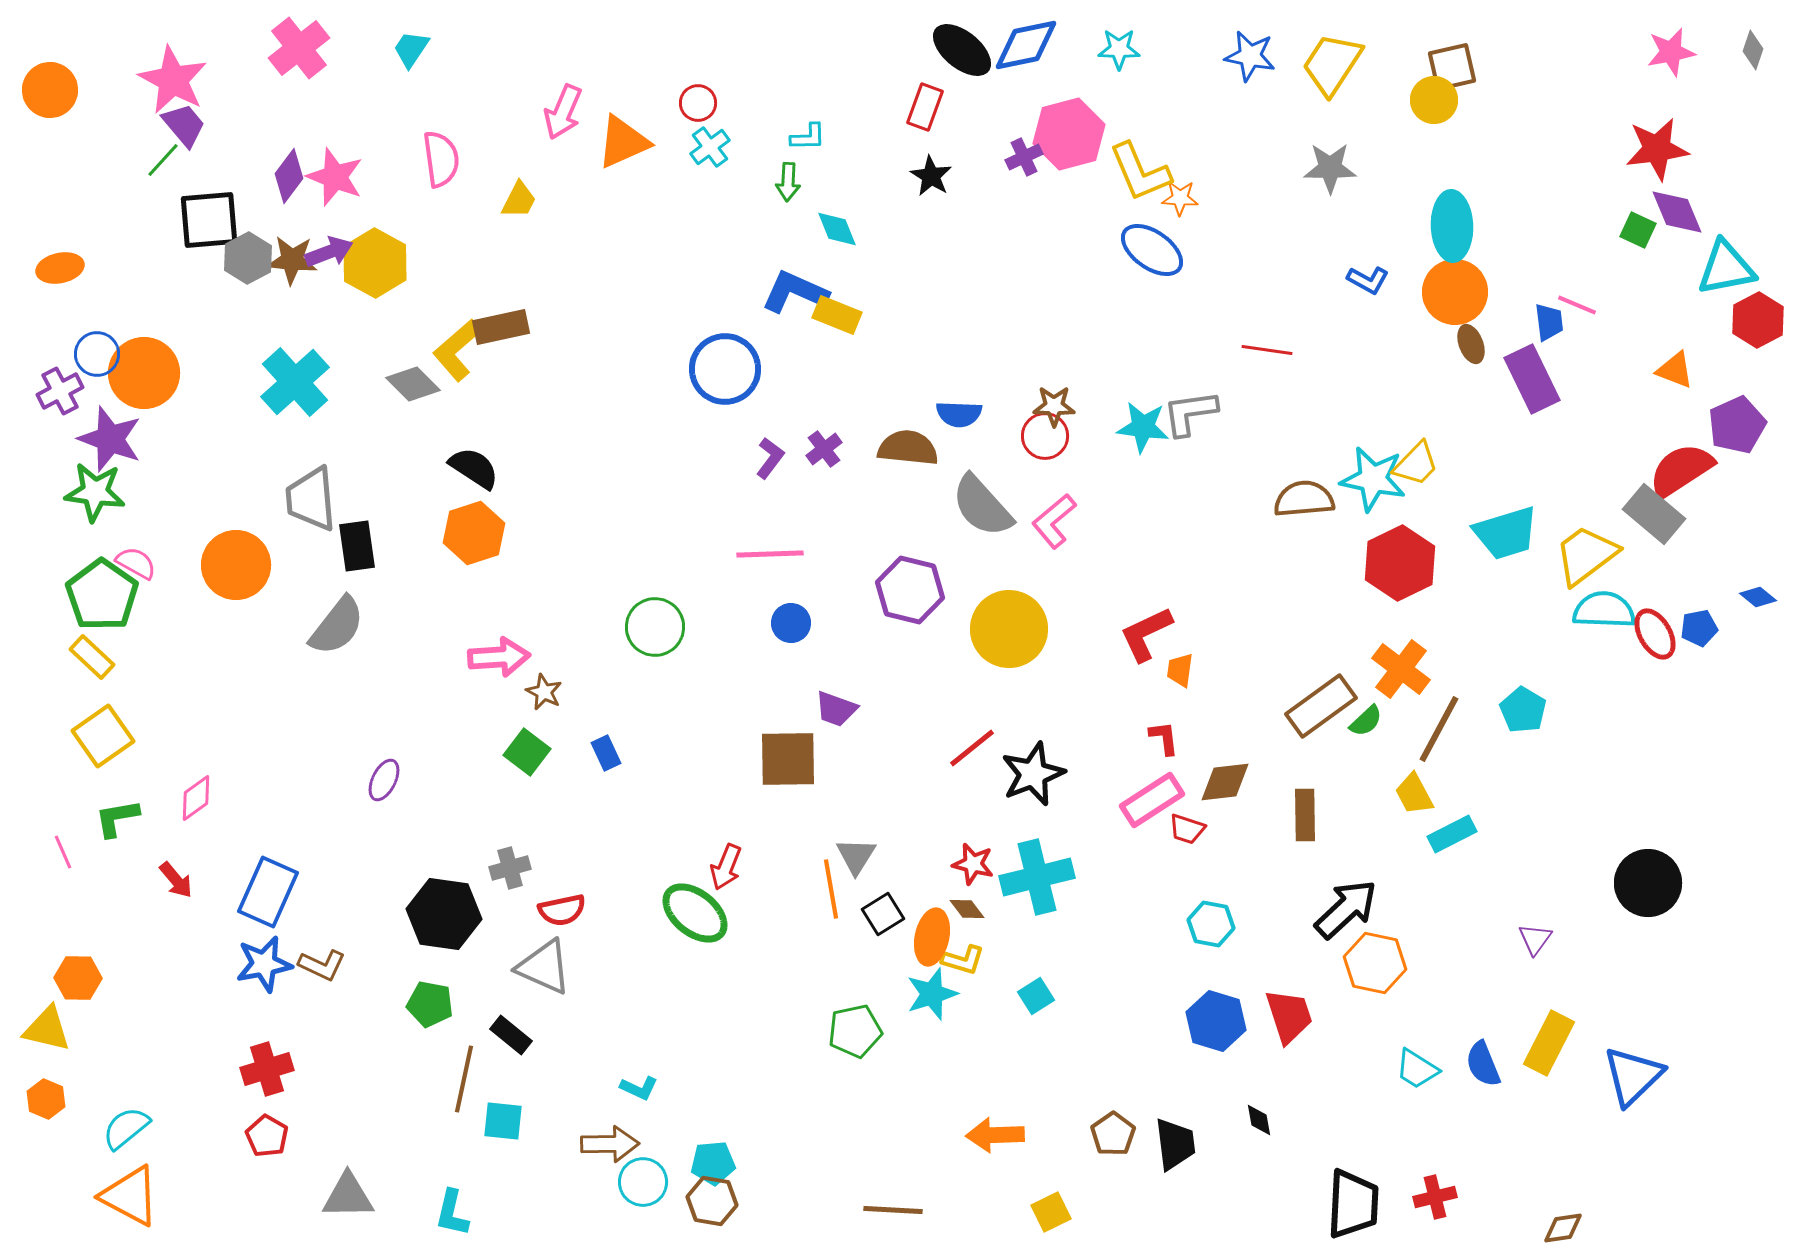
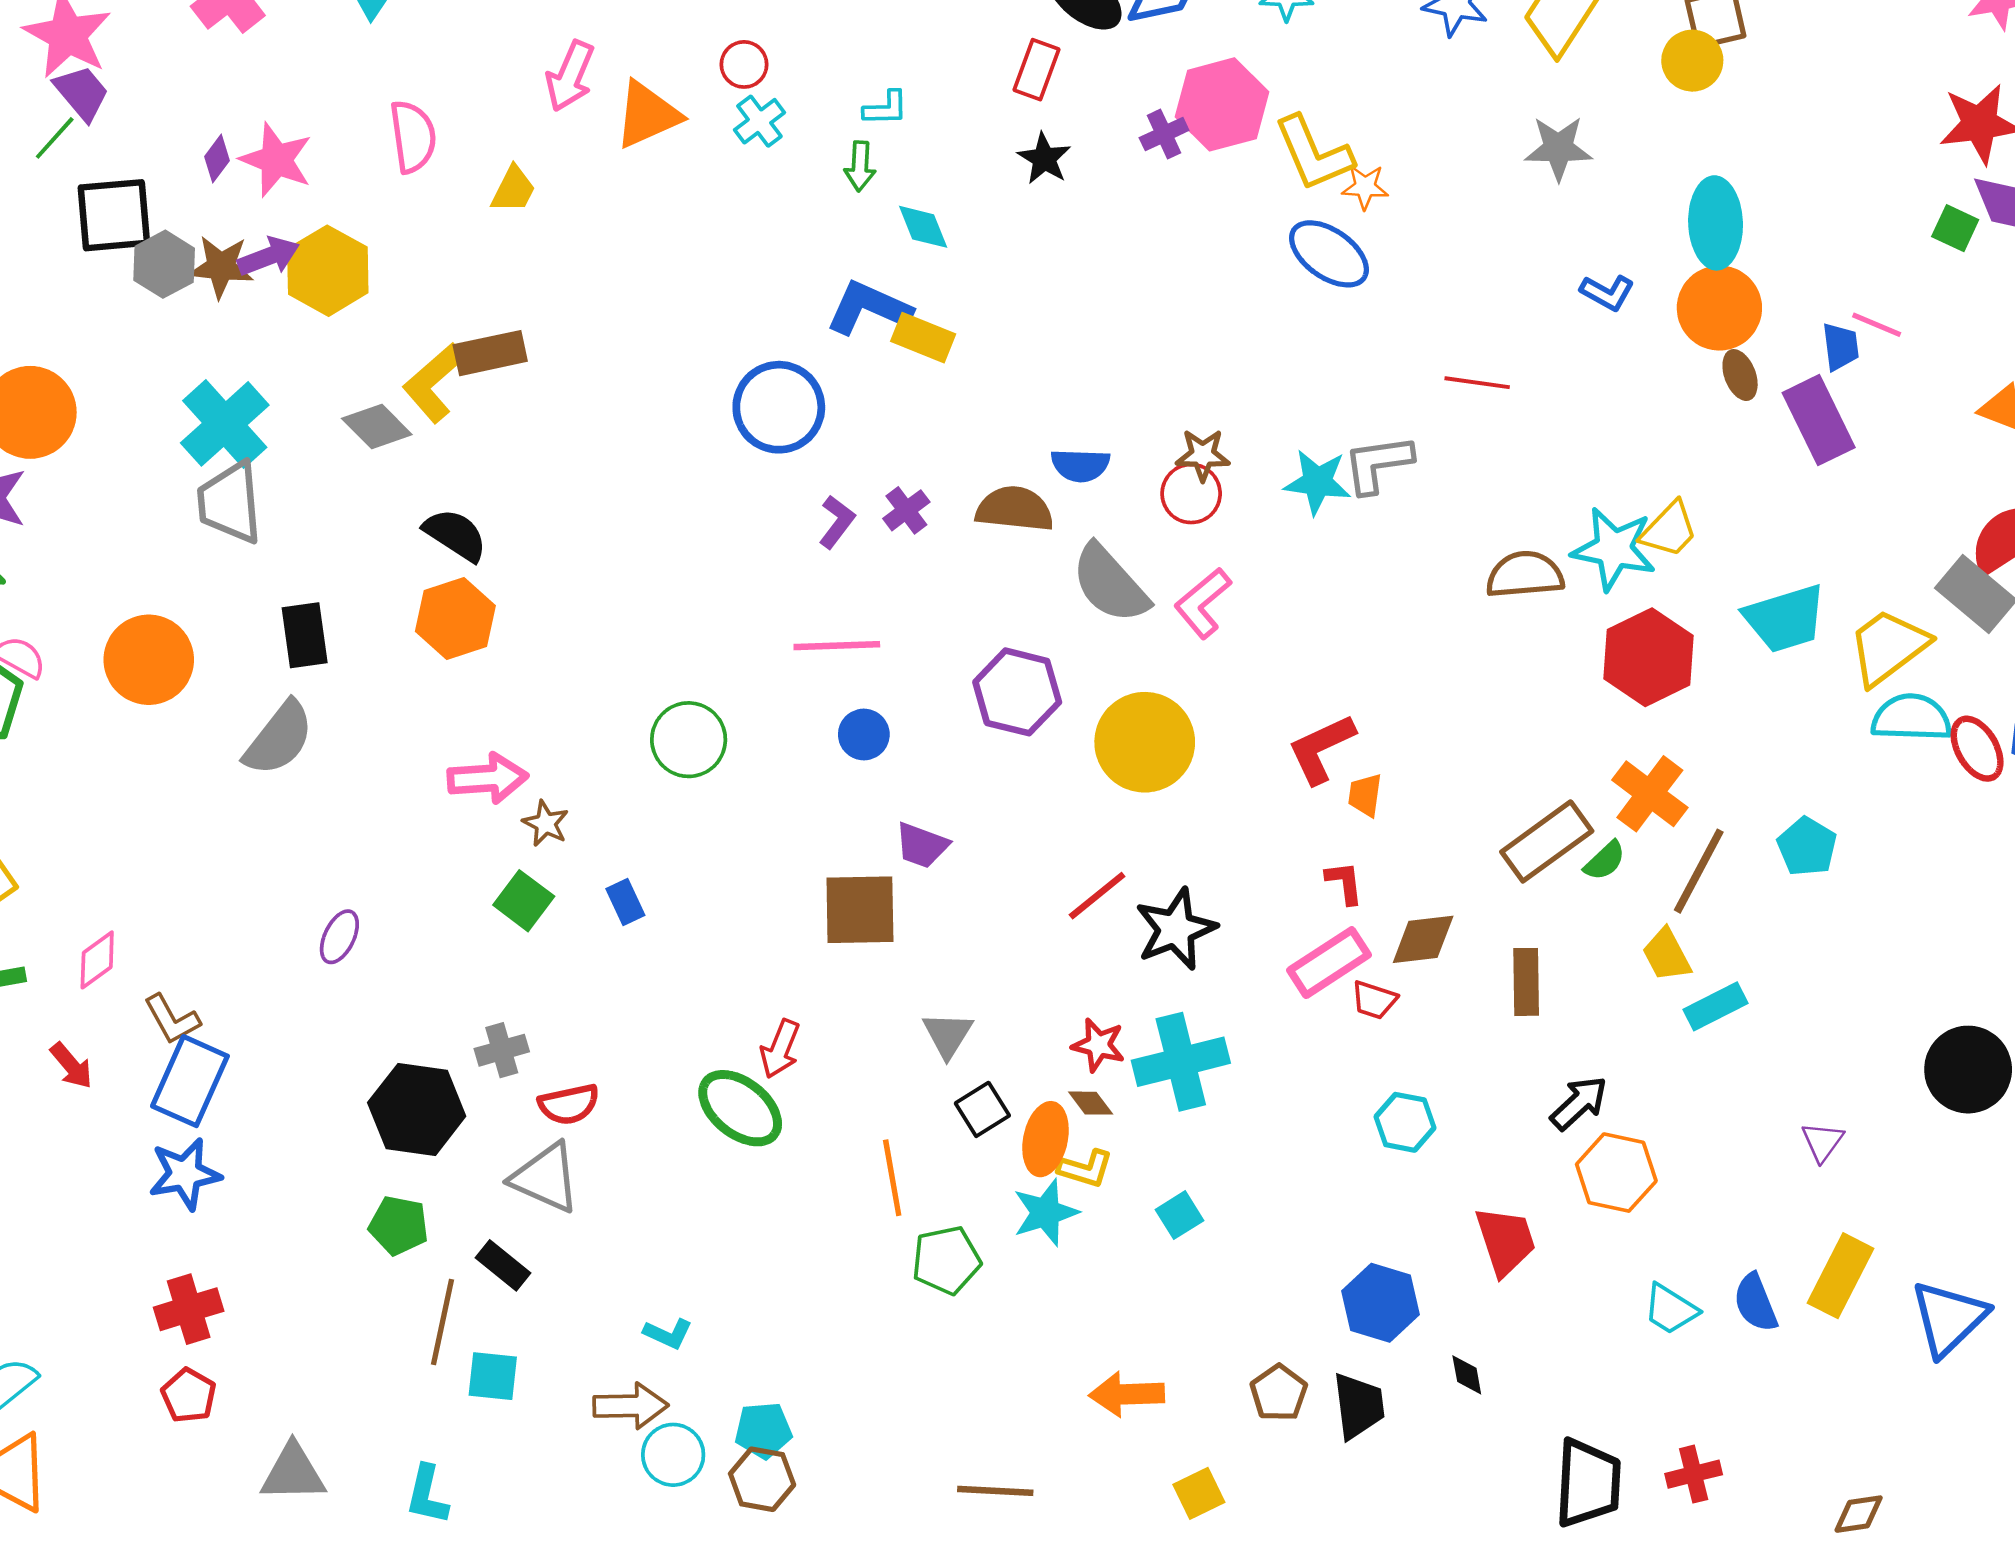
purple diamond: (289, 176) -> (217, 159), size x0.7
gray trapezoid: (311, 499) -> (230, 503), moved
orange line: (831, 889) -> (892, 1178), moved
black arrow: (1346, 909) -> (1579, 1103), size x0.7
brown L-shape: (322, 965) -> (172, 1019), moved, turned 36
blue hexagon: (1216, 1021) -> (1381, 1303), moved

